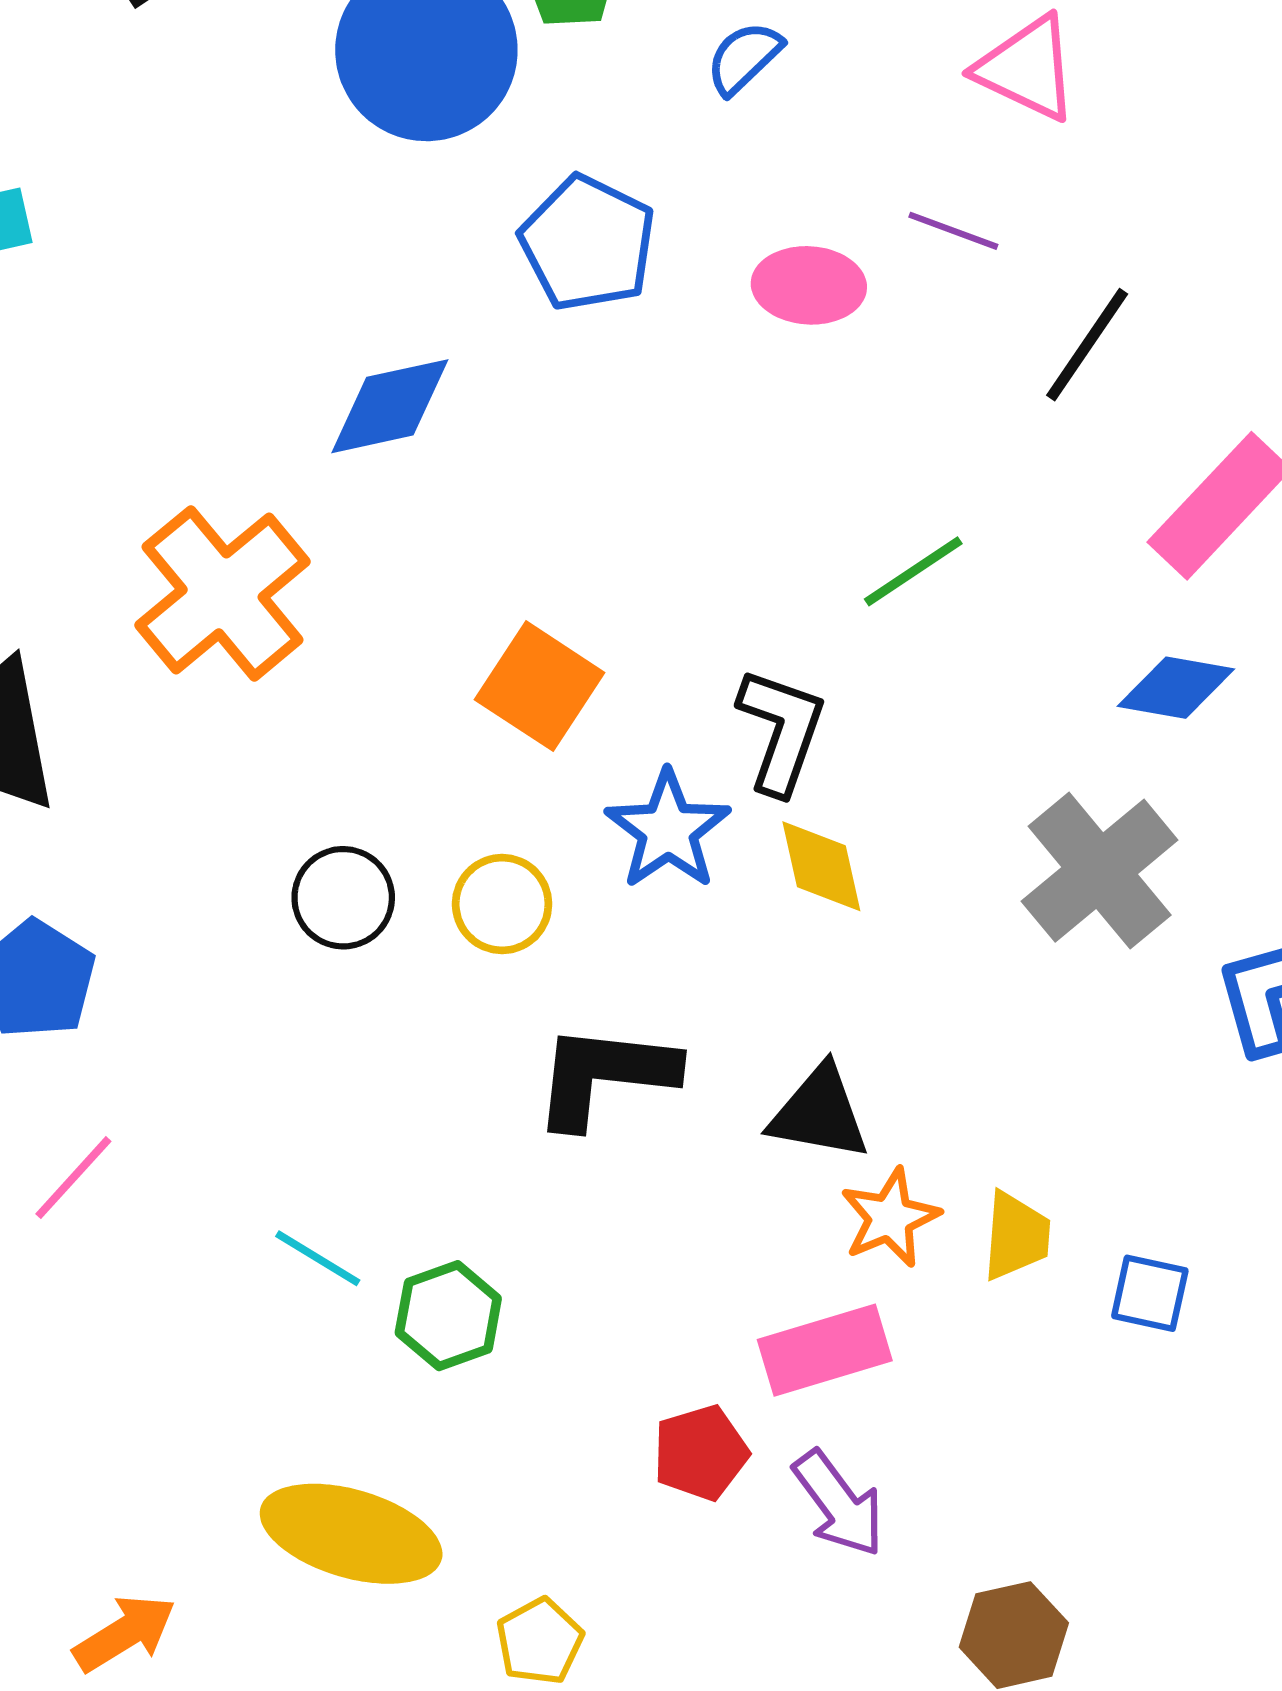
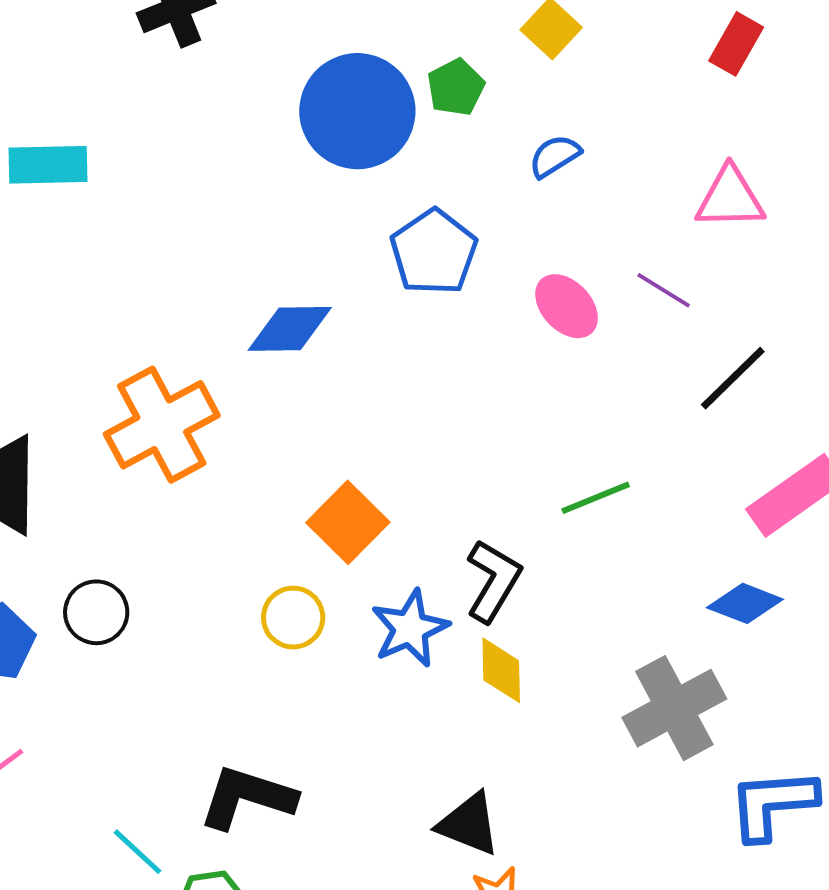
pink triangle: (1027, 68) -> (730, 198), turned -38
pink ellipse: (809, 285) -> (567, 306), turned 32
black circle: (343, 898) -> (96, 612), moved
yellow circle: (502, 904) -> (293, 618), moved
black L-shape: (605, 1075) -> (247, 797), moved

